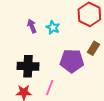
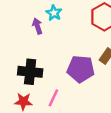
cyan star: (53, 27) -> (54, 13), moved

